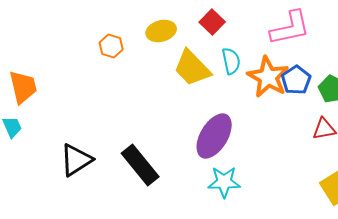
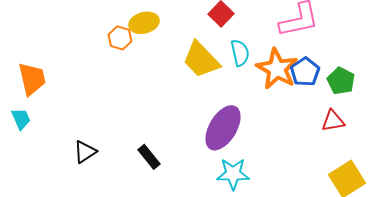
yellow ellipse: (161, 31) -> (144, 23), moved
black triangle: (76, 160) -> (85, 152), size x0.7
black rectangle: (140, 165) -> (149, 157), size x0.6

